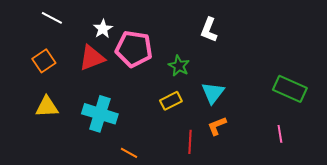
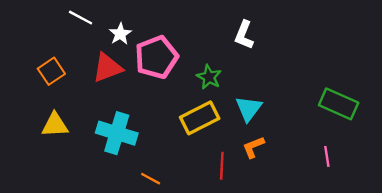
white line: (52, 18) -> (81, 18), moved
pink pentagon: (134, 49) -> (156, 57), turned -30
yellow rectangle: (171, 101) -> (200, 118), size x1.5

